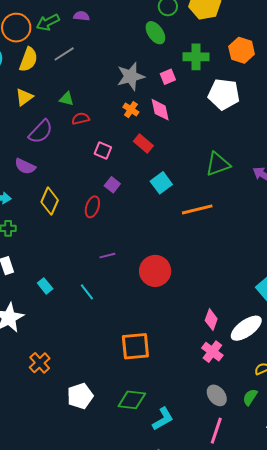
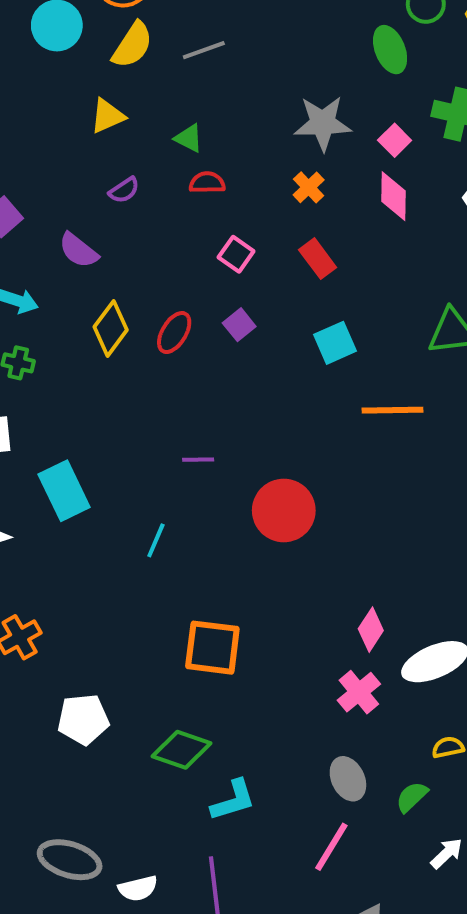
pink square: (168, 77) -> (395, 140), turned -35
pink diamond: (160, 110) -> (394, 196), moved
purple semicircle: (41, 132) -> (124, 190), size x0.6
red ellipse: (92, 207) -> (174, 333), moved
cyan rectangle: (45, 286) -> (64, 491), size x1.8
cyan line: (87, 292) -> (156, 540), moved, turned 48

